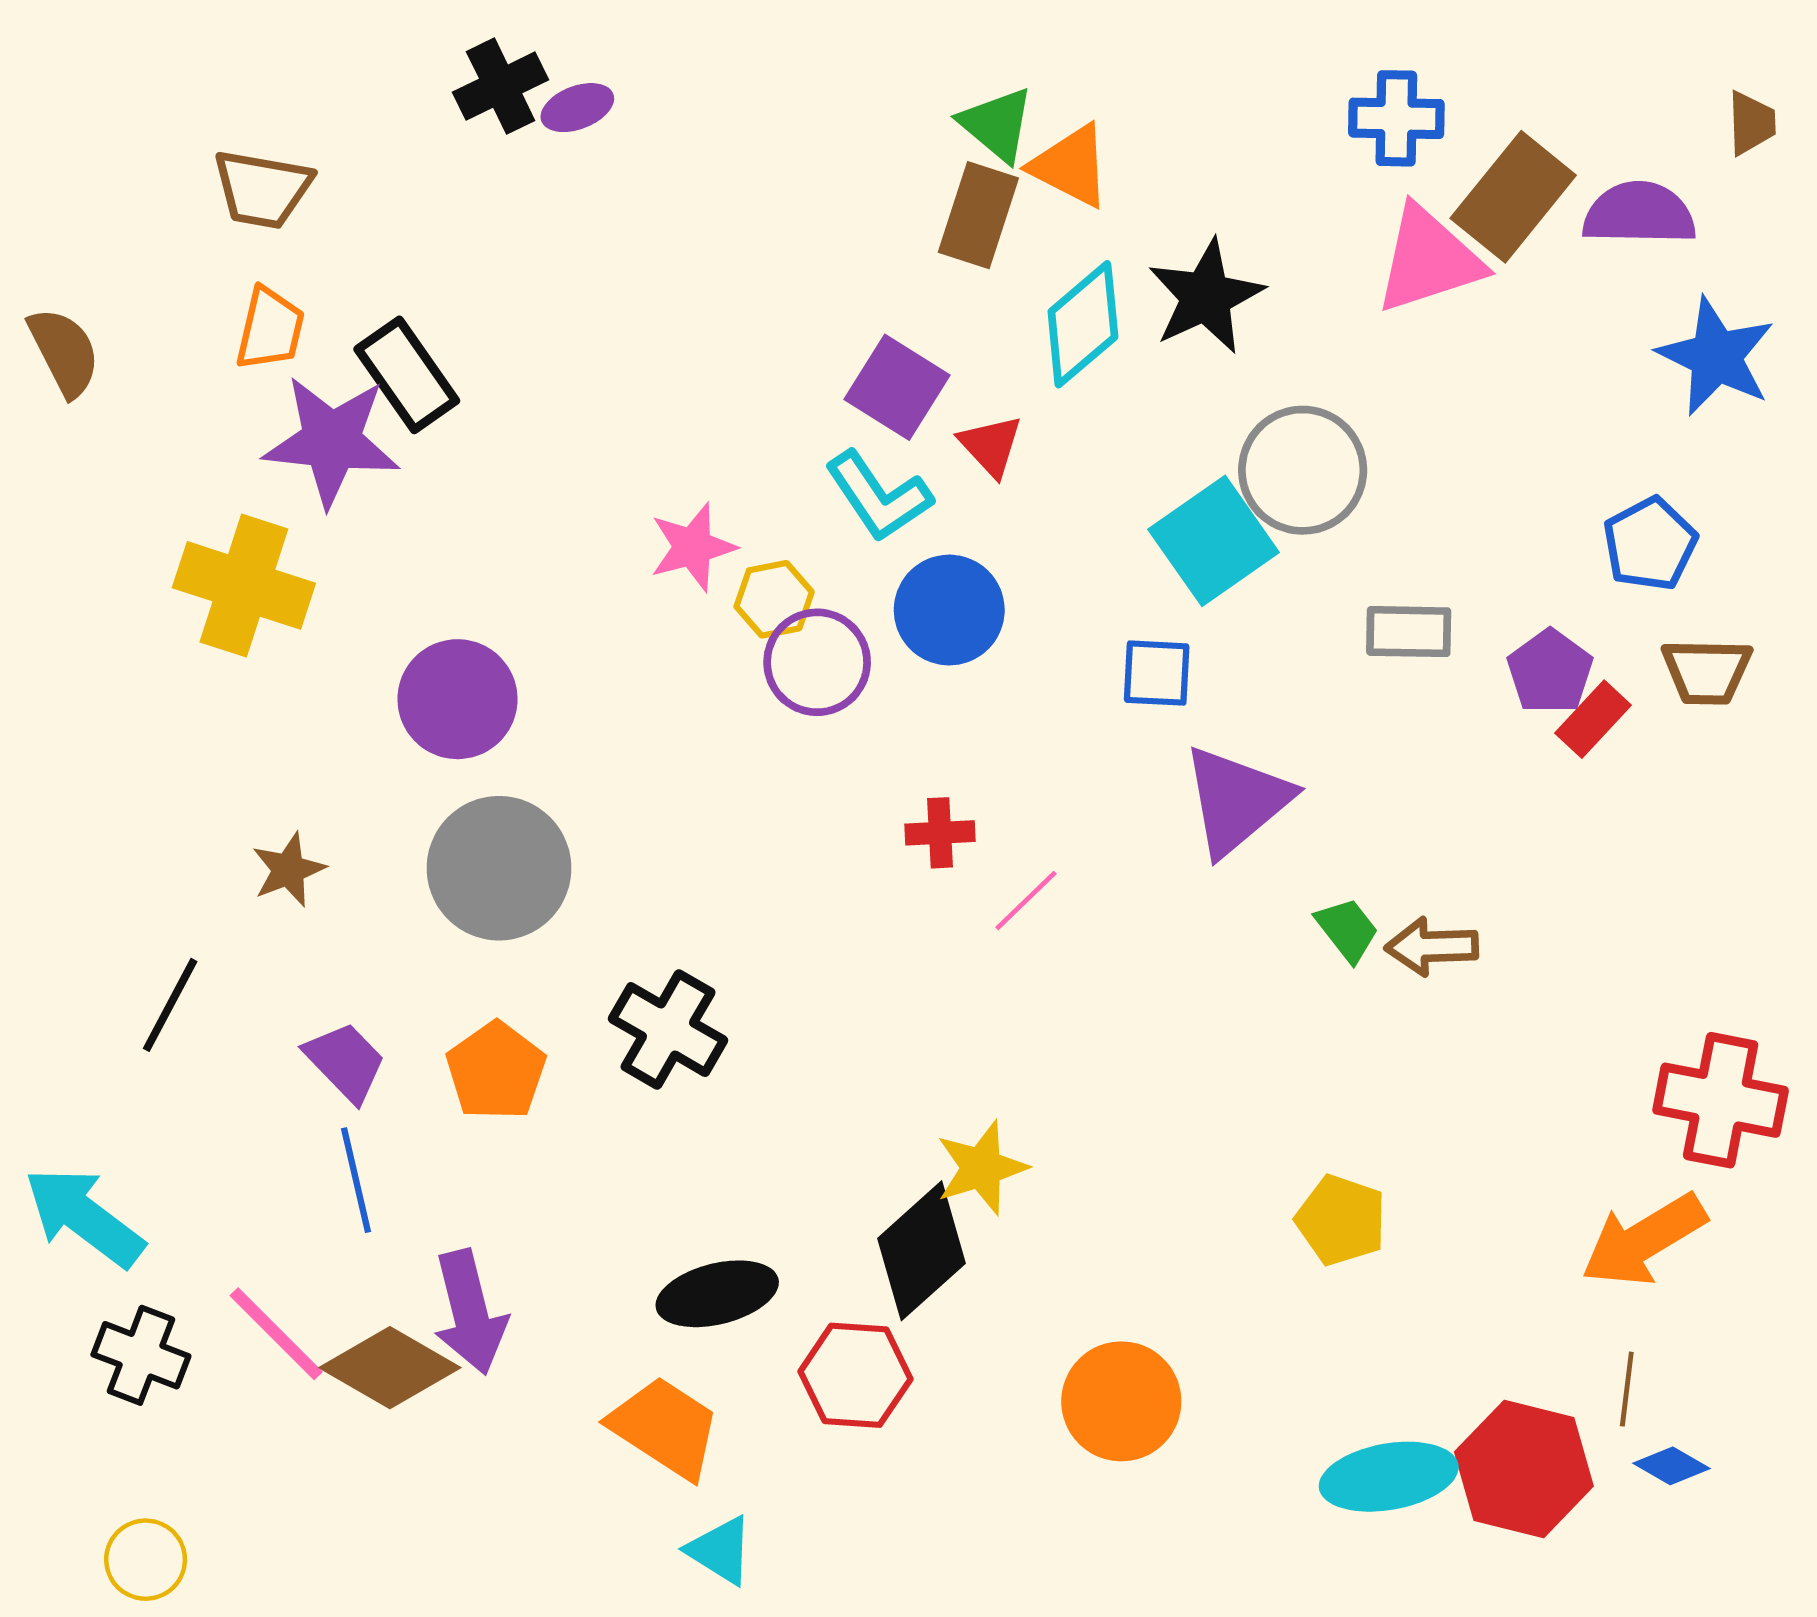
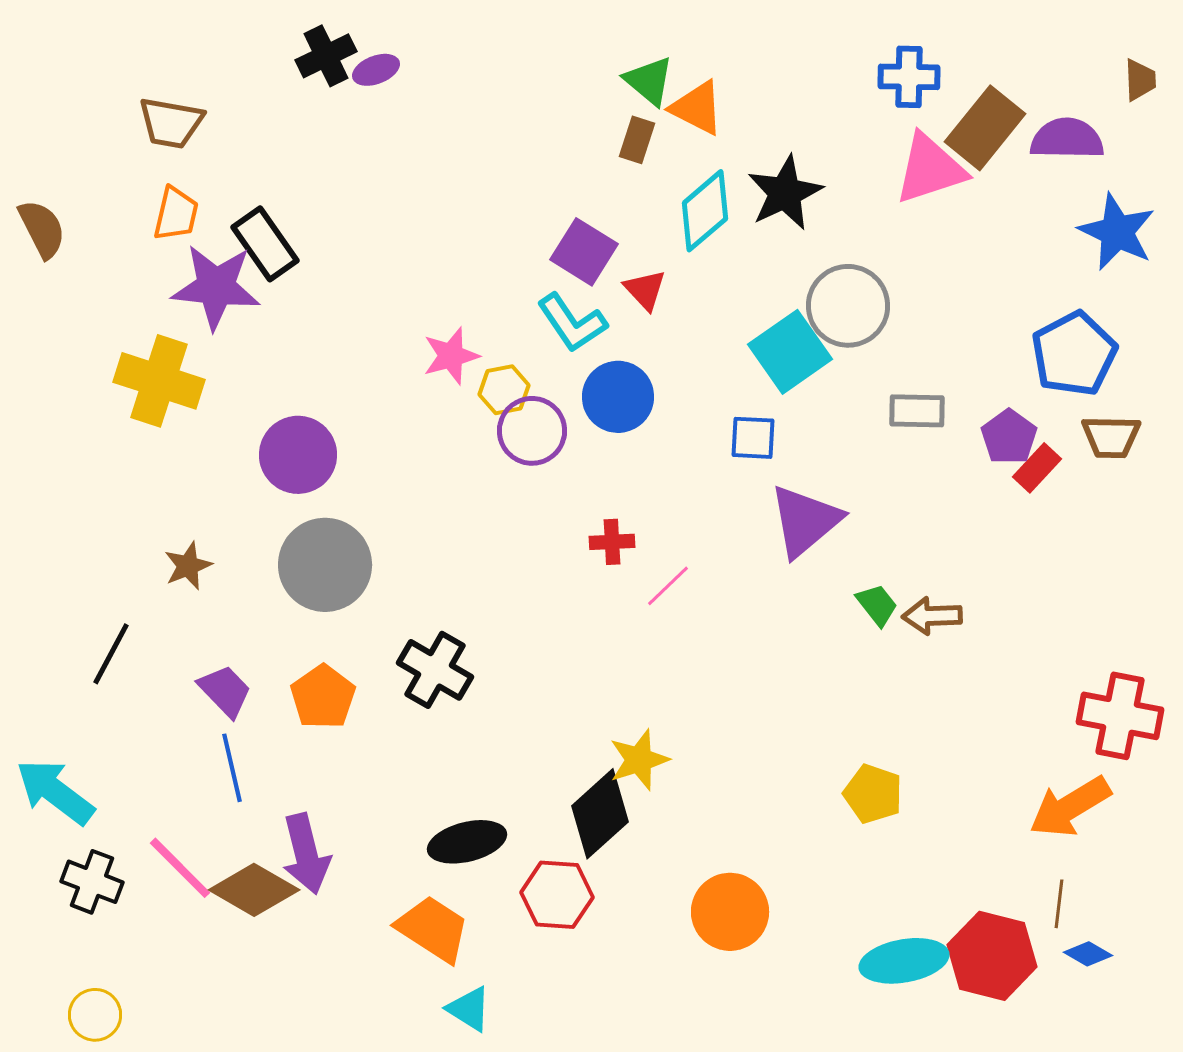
brown rectangle: (978, 215) -> (637, 140), size x0.7
blue pentagon: (1650, 544) -> (1074, 354), size x1.4

